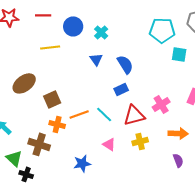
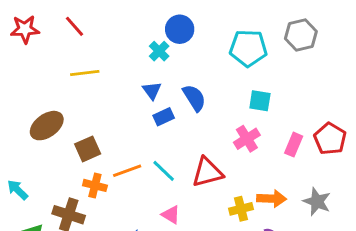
red line: (43, 15) -> (74, 26), turned 49
blue circle: (73, 26) -> (180, 29), moved
cyan square: (179, 54) -> (260, 101), moved
blue rectangle: (121, 89) -> (164, 117), moved
pink cross: (161, 104) -> (247, 139), moved
yellow cross: (140, 141) -> (241, 209), moved

